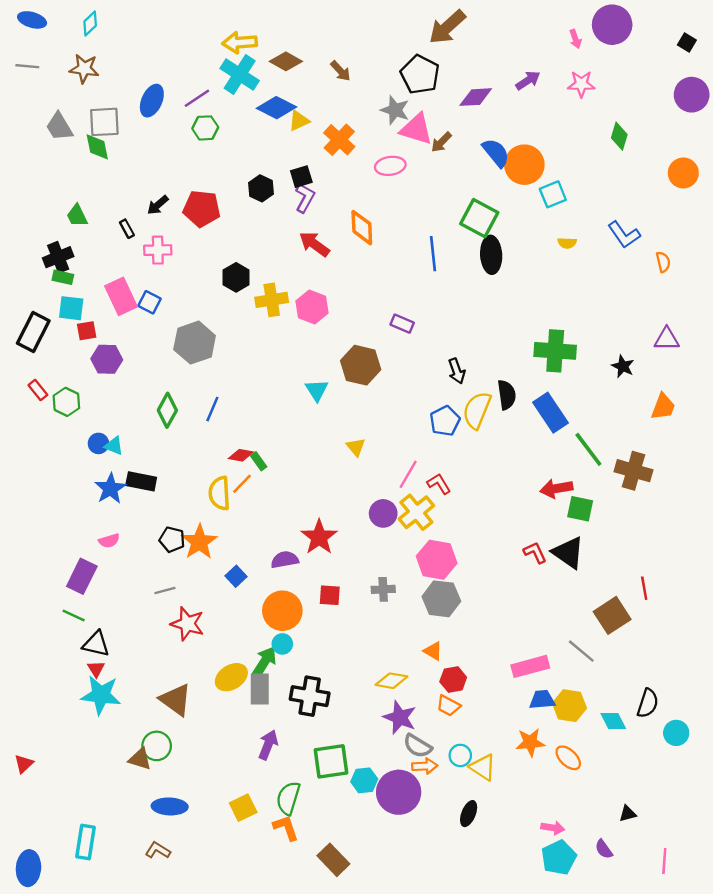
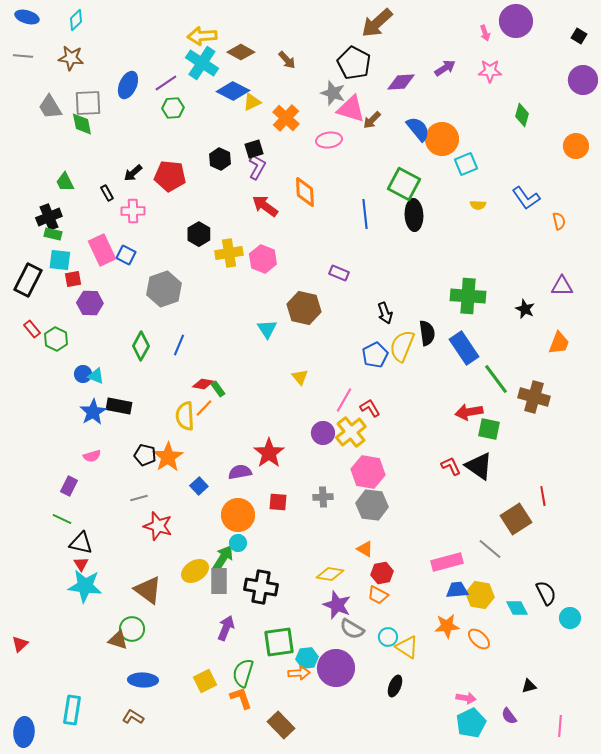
purple rectangle: (82, 576) -> (69, 486), size x0.7
black semicircle: (648, 703) -> (546, 593), turned -45
orange arrow: (425, 766) -> (299, 673), moved

